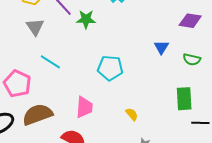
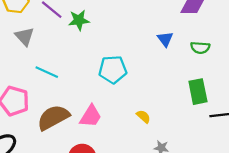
pink trapezoid: (84, 107) -> (91, 116), turned 35
brown semicircle: (37, 114) -> (53, 117), moved

